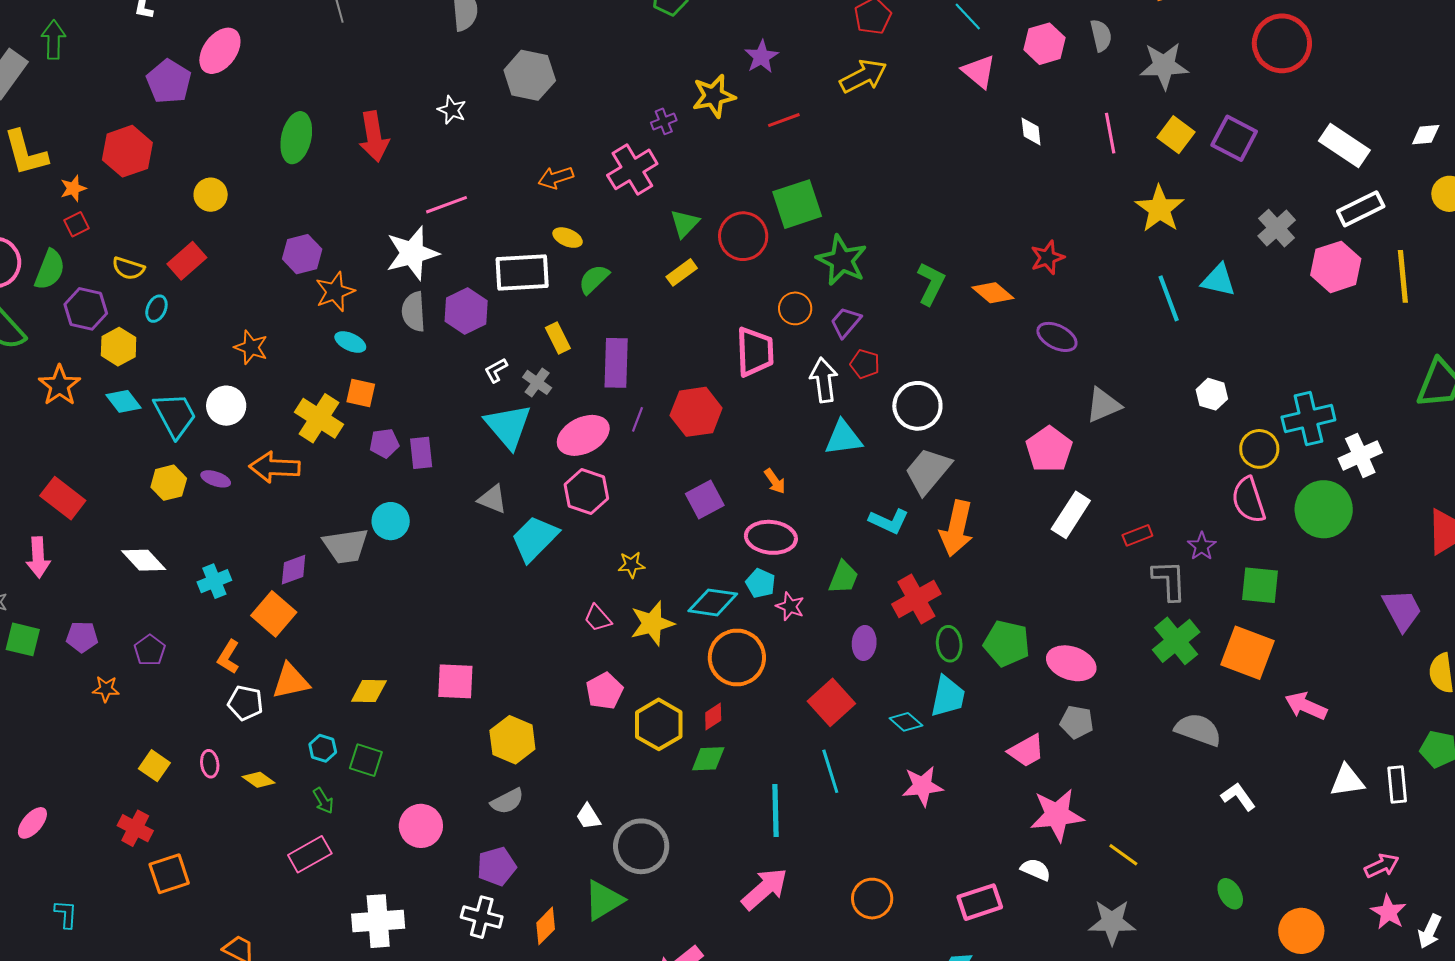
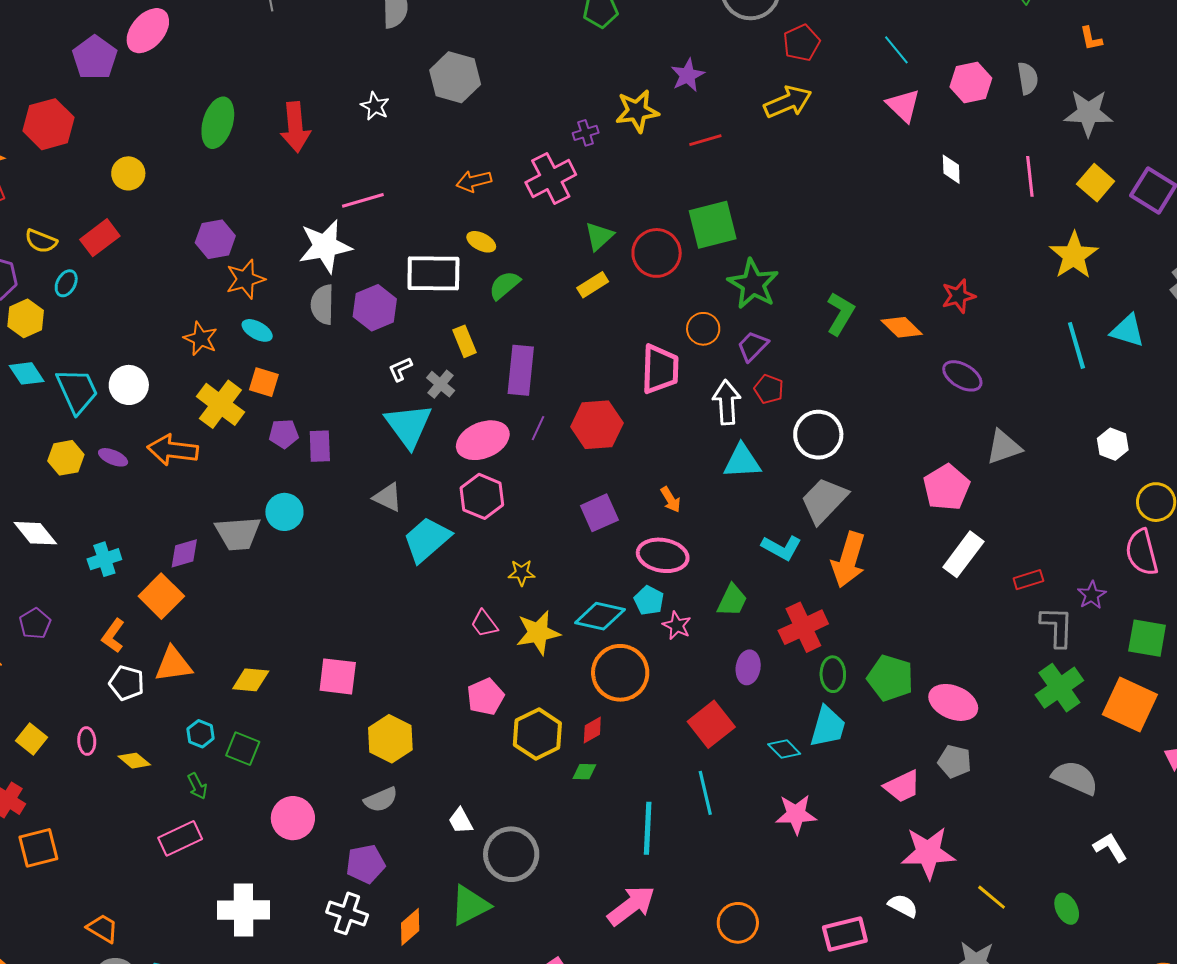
orange star: (251, 347) -> (201, 339), moved
green diamond: (708, 759) -> (584, 772), size x0.7
green ellipse: (1230, 894) -> (1067, 909), moved

